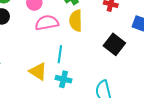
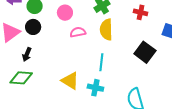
pink semicircle: (47, 23) -> (78, 32), size x0.7
cyan line: (60, 54) -> (101, 62), moved

